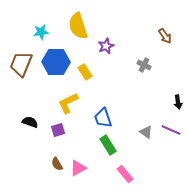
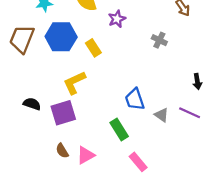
blue trapezoid: (103, 118) -> (135, 99), moved
purple square: (58, 130) -> (63, 113), size x1.6

